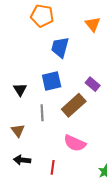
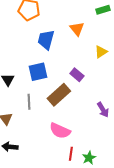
orange triangle: (93, 24) -> (77, 29), moved
red line: (53, 167) -> (71, 154), moved

